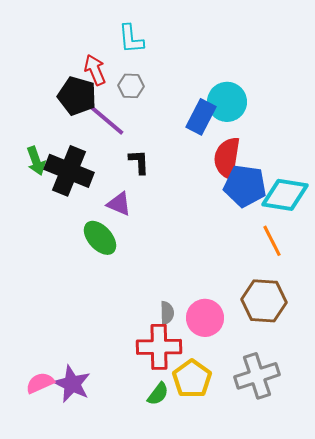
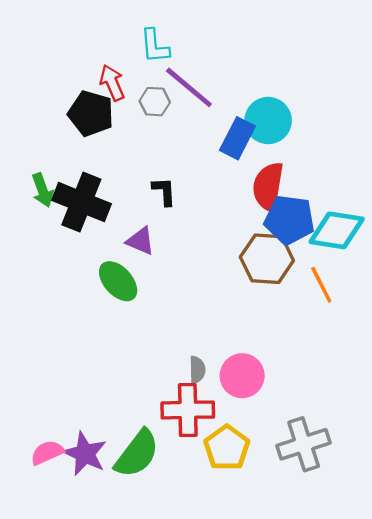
purple line: (104, 118) -> (189, 87), moved
brown hexagon: (264, 301) -> (267, 259), moved
green semicircle: (158, 394) -> (137, 454), moved, size x1.8

